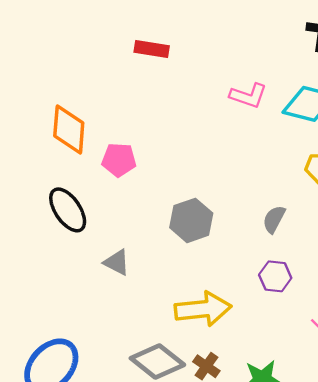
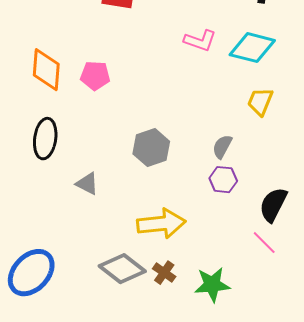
pink pentagon: (119, 160) -> (95, 76), moved
black ellipse: (68, 210) -> (45, 139), turned 42
purple hexagon: (275, 276) -> (223, 180), moved

